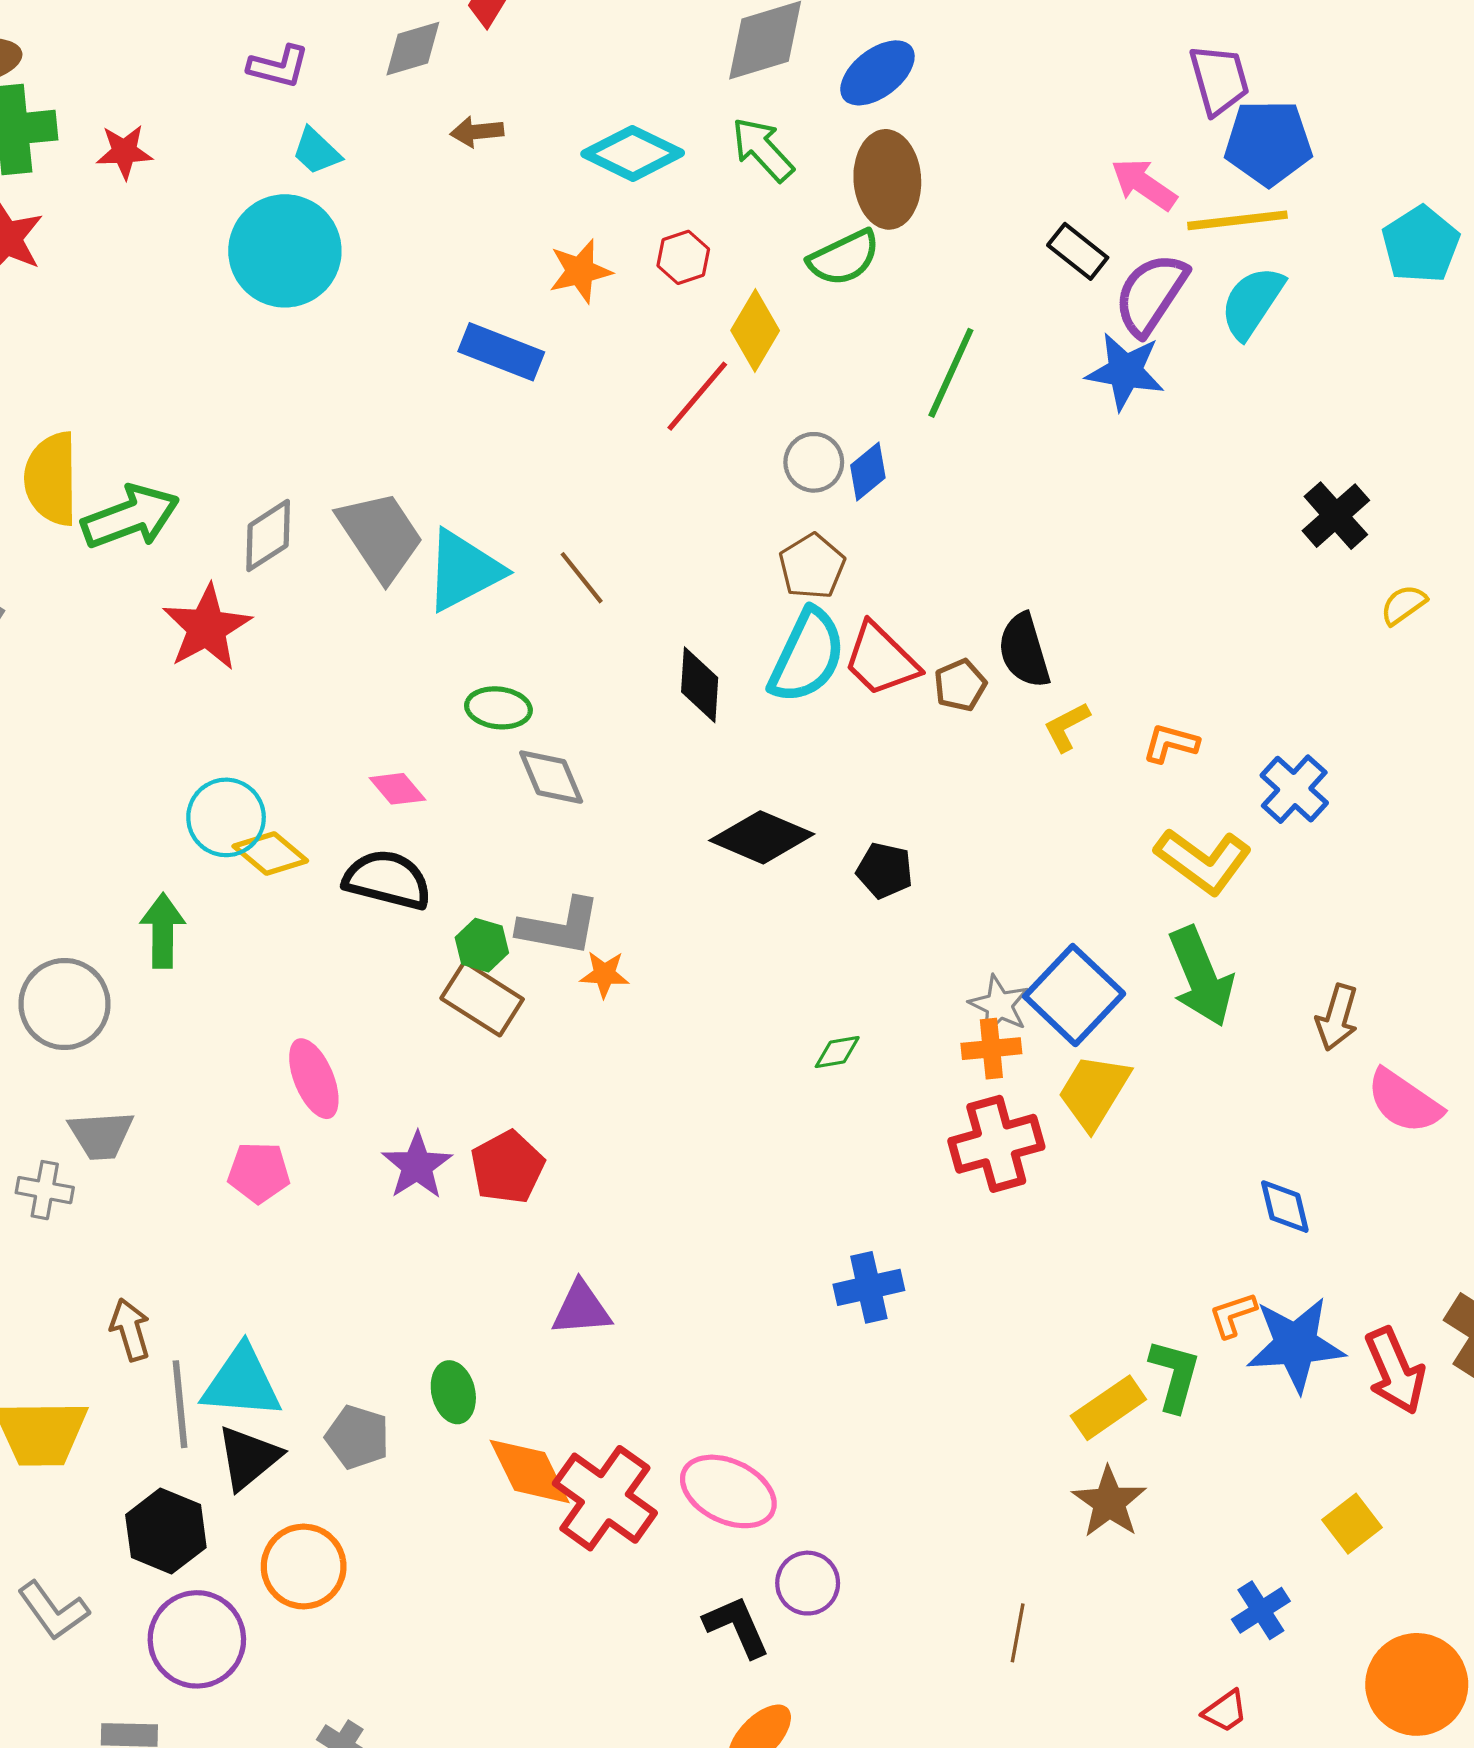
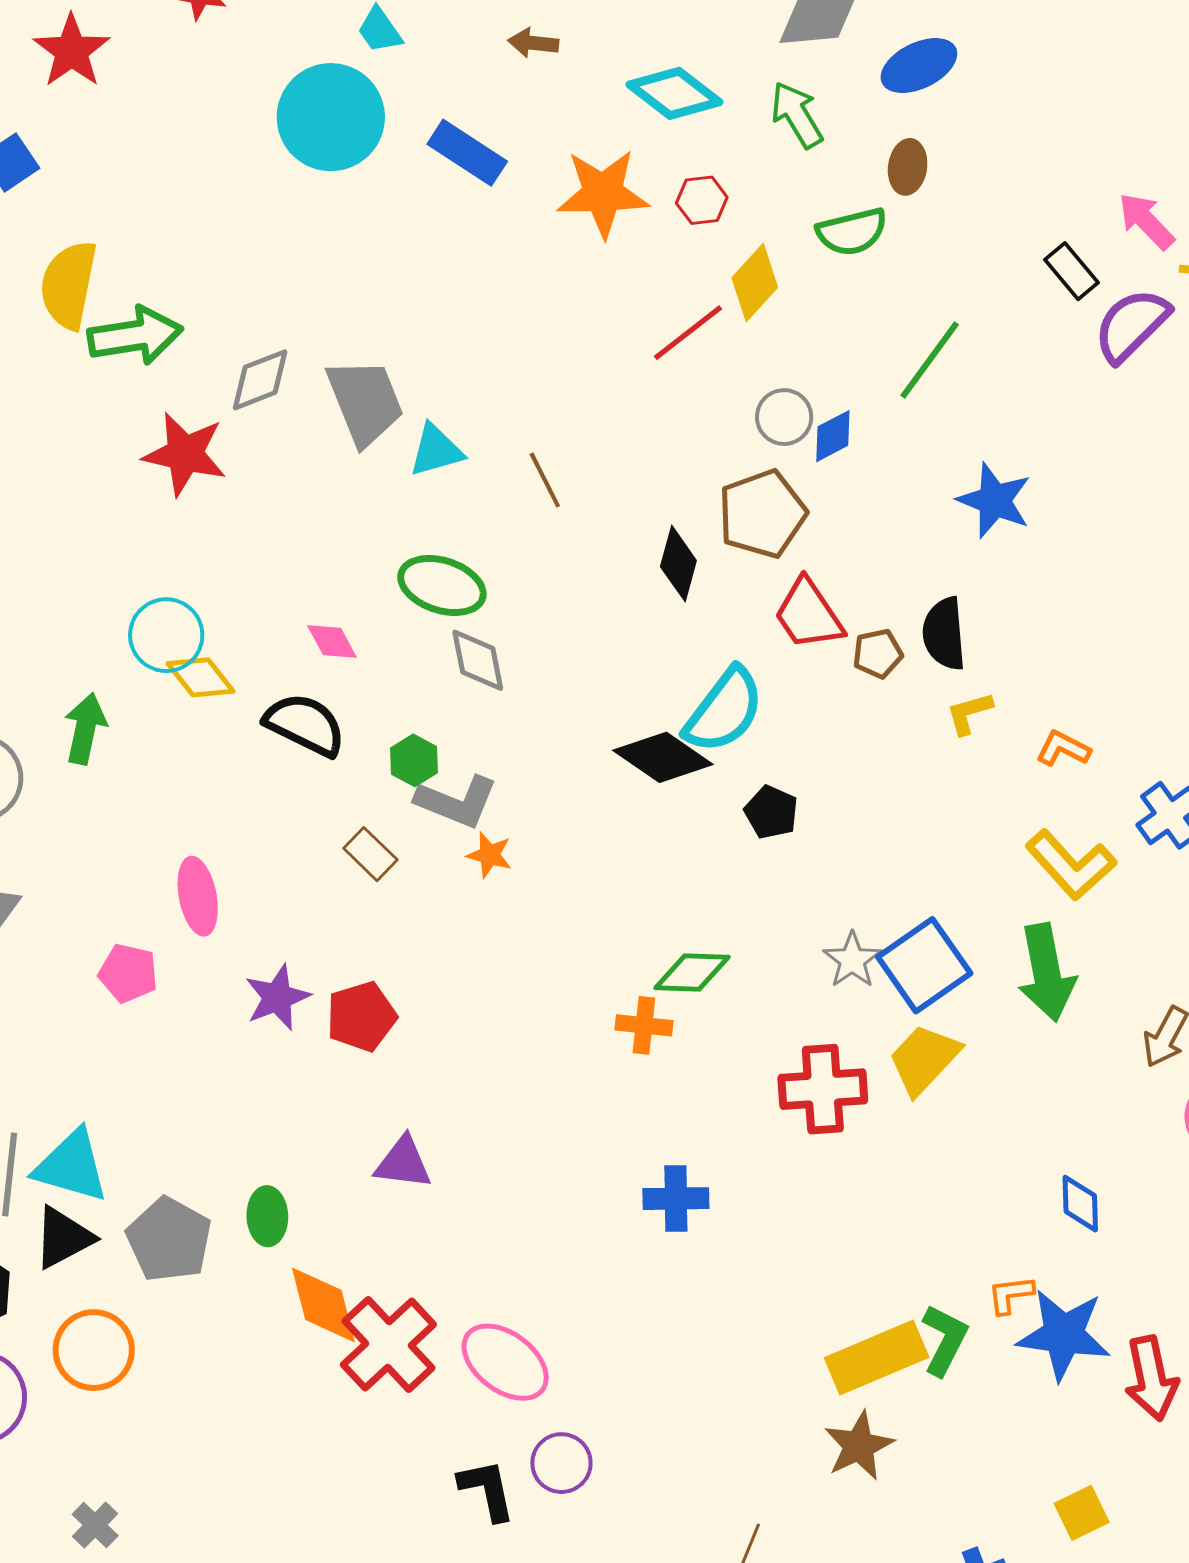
brown ellipse: (887, 179) -> (908, 167), size x0.6
orange star: (580, 271) -> (603, 193), size x1.5
blue rectangle: (501, 352) -> (467, 153), moved
blue star: (1125, 371) -> (994, 500), moved
brown pentagon: (812, 566) -> (762, 514), size x1.4
cyan triangle: (464, 570) -> (436, 450), size x0.7
red star: (207, 628) -> (185, 454), turned 30
cyan semicircle: (807, 656) -> (724, 710), moved
black diamond: (700, 685) -> (678, 564), moved
green ellipse: (498, 708) -> (442, 585), size x1.4
green hexagon: (482, 945) -> (414, 760), moved
brown rectangle: (482, 999) -> (370, 854), size x0.7
orange cross: (991, 1049) -> (644, 1025), moved
green diamond: (837, 1052) -> (692, 973), size x1.6
yellow rectangle: (1108, 1408) -> (877, 1357), size x1.4
gray pentagon: (357, 1437) -> (169, 1240), size x1.4

